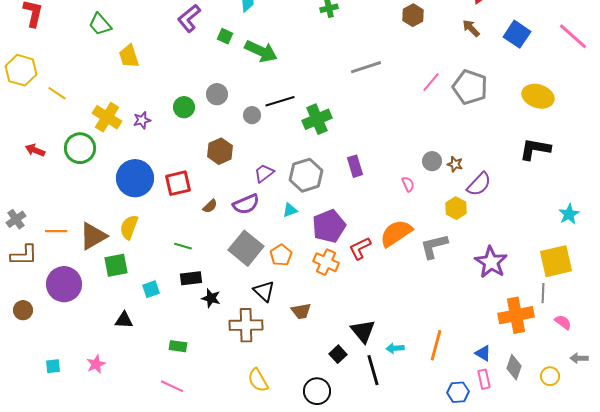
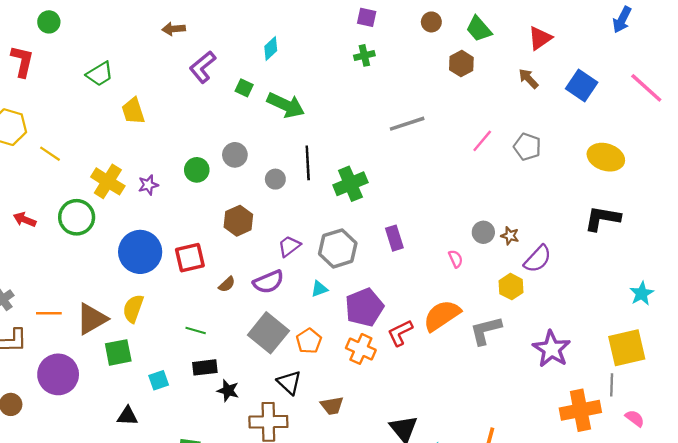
green trapezoid: (100, 24) -> (100, 74), turned -80
gray pentagon: (470, 87) -> (527, 147), size x0.7
black line: (280, 101) -> (308, 163), turned -76

